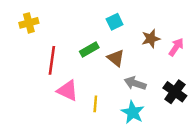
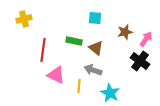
cyan square: (115, 22) -> (95, 18), turned 32
green rectangle: (89, 50) -> (74, 41), turned 42
gray arrow: (135, 83) -> (93, 70), moved
black cross: (175, 92) -> (140, 61), moved

